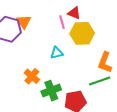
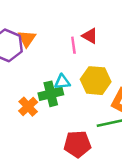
yellow hexagon: (82, 33) -> (96, 81), moved
green cross: (51, 91) -> (51, 94), moved

